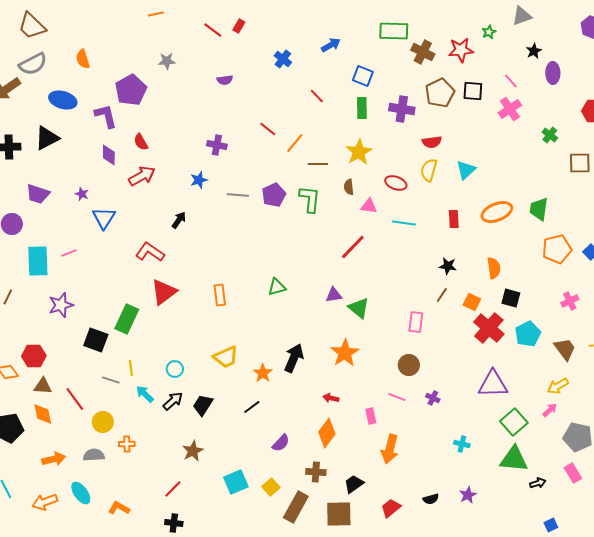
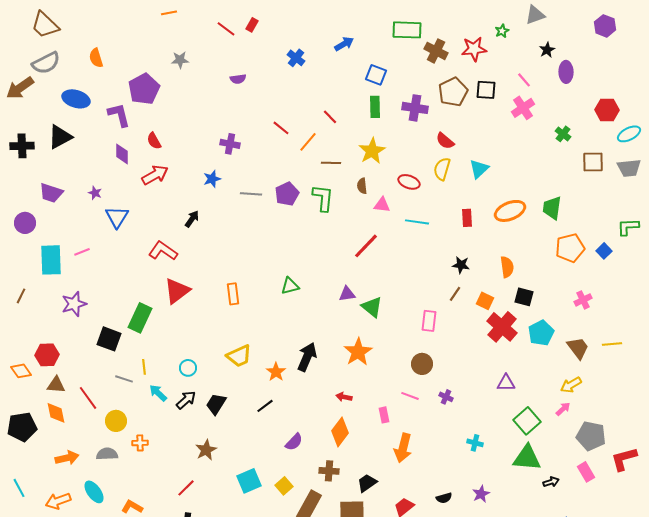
red line: (317, 96) -> (330, 117), moved
red semicircle: (432, 142) -> (445, 141), turned 48
purple triangle: (493, 384) -> (506, 383), size x0.6

